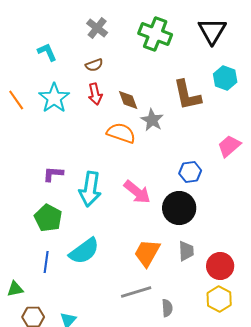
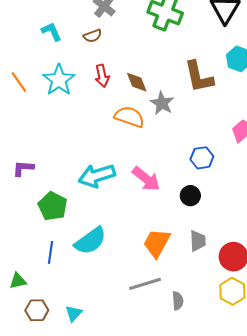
brown semicircle: (94, 65) -> (93, 36), moved
purple L-shape: (53, 174) -> (23, 168), moved
cyan arrow: (90, 189) -> (97, 176), turned 64
black circle: (179, 208) -> (190, 196), size x0.6

